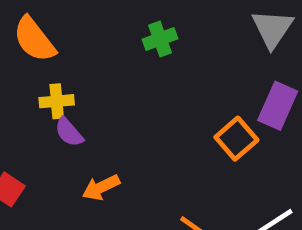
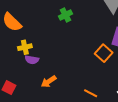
purple semicircle: (69, 132) -> (32, 60), turned -32

